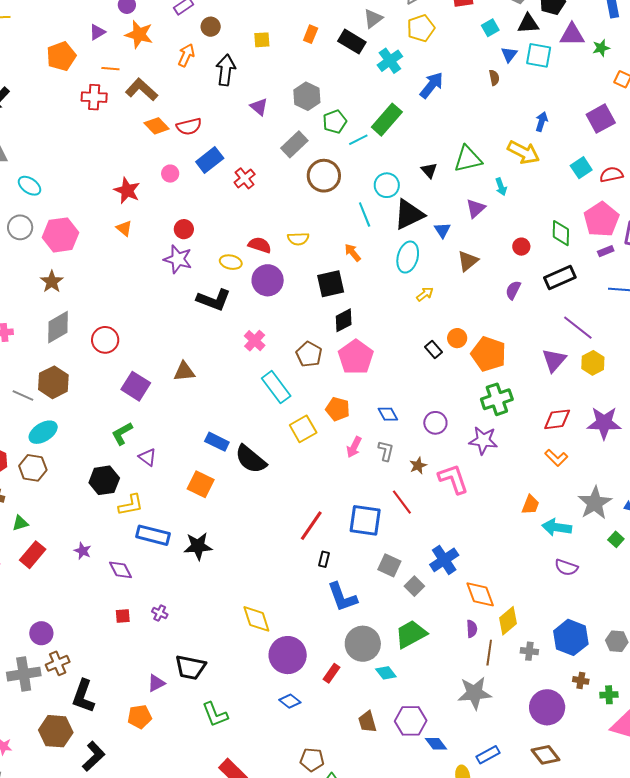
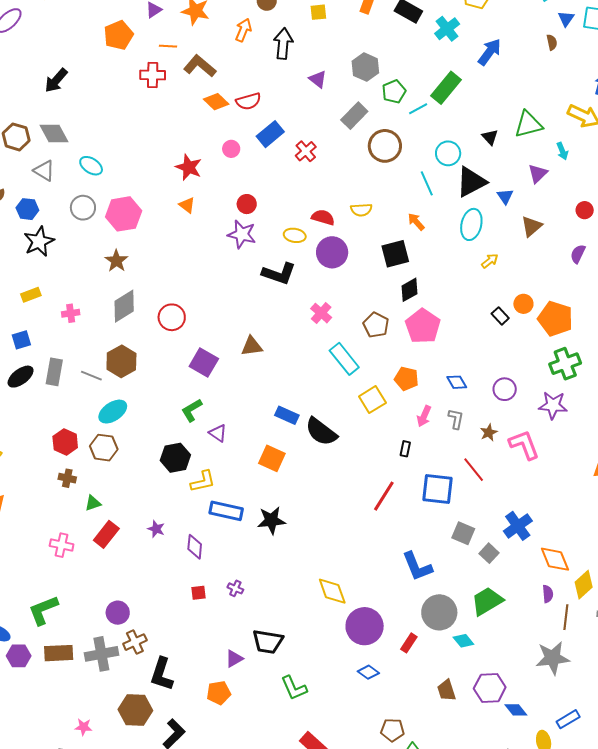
black rectangle: (324, 559) -> (405, 449), moved
purple diamond: (121, 570) -> (195, 547), turned 35

